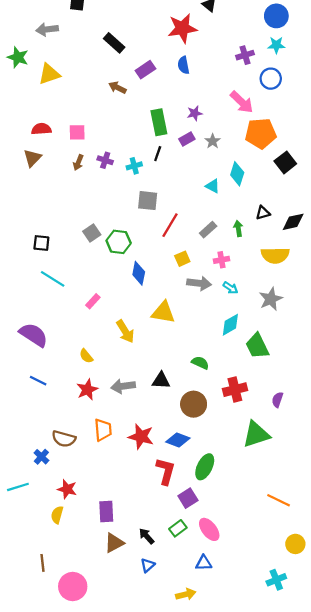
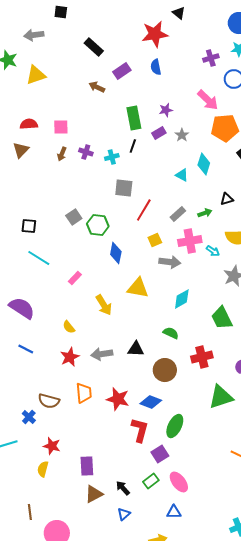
green arrow: (238, 228) -> (205, 213), turned 80
pink cross: (222, 260) -> (190, 241), size x1.6
cyan arrow: (230, 288) -> (213, 251), moved
cyan diamond: (230, 325) -> (182, 299), moved

